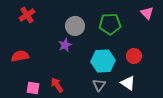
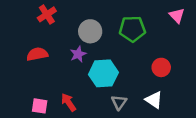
red cross: (27, 15) -> (47, 14), moved
red semicircle: (20, 56) -> (37, 54), moved
cyan hexagon: (103, 61) -> (103, 73), moved

